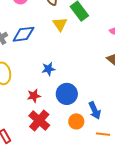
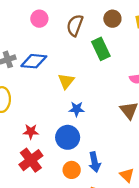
yellow triangle: (60, 24) -> (66, 81), moved
blue star: (48, 69) -> (77, 109), moved

